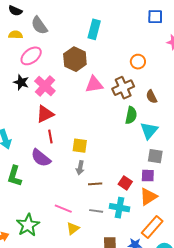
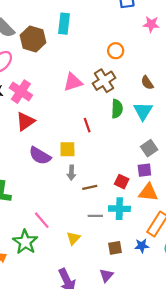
brown hexagon: (75, 59) -> (33, 39), moved
brown semicircle: (151, 97) -> (147, 83), moved
cyan triangle: (149, 131) -> (143, 111), moved
red line: (50, 137) -> (87, 125), moved
gray square: (155, 156) -> (149, 148), turned -35
purple semicircle: (41, 158) -> (40, 156), moved
orange triangle: (148, 197) -> (148, 192), turned 48
pink line: (63, 209) -> (42, 220), moved, turned 36

